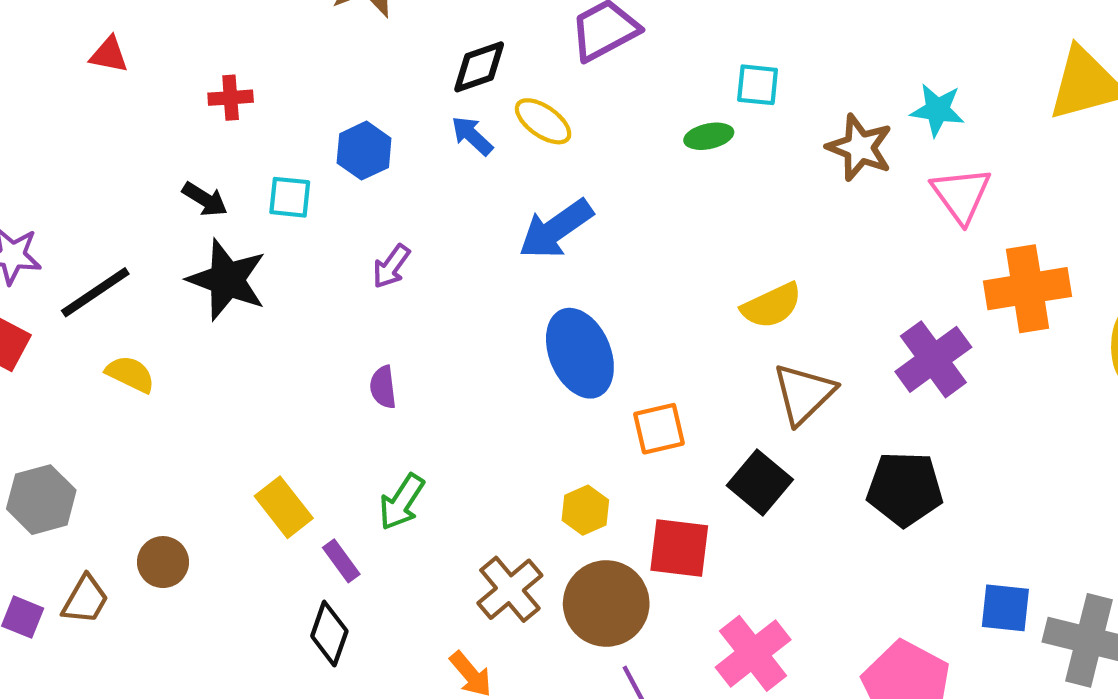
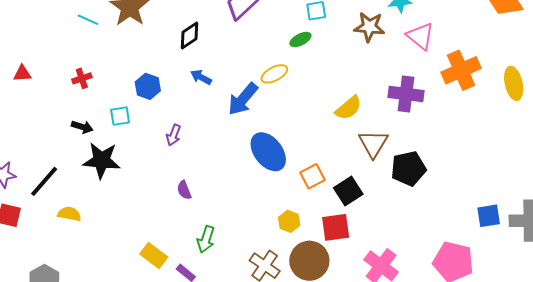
yellow ellipse: (543, 121) -> (274, 74), moved, turned -48
blue arrow: (472, 136) -> (201, 77), moved
purple cross: (933, 359) -> (406, 94), moved, turned -32
black square: (760, 483) -> (348, 191), moved, turned 32
black pentagon: (905, 489) -> (408, 168), moved

